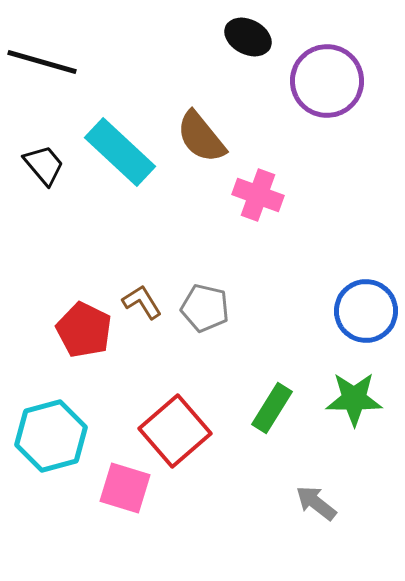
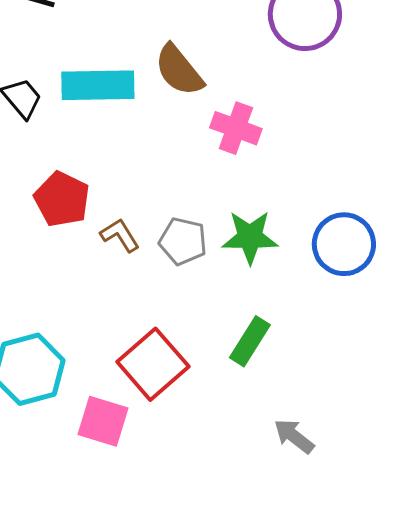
cyan rectangle: (120, 152) -> (98, 85), turned -44
red pentagon: (84, 330) -> (62, 199), moved
green star: (354, 399) -> (250, 237), moved

